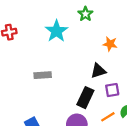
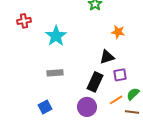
cyan star: (56, 31) -> (56, 36), moved
gray rectangle: (43, 75) -> (55, 73), moved

